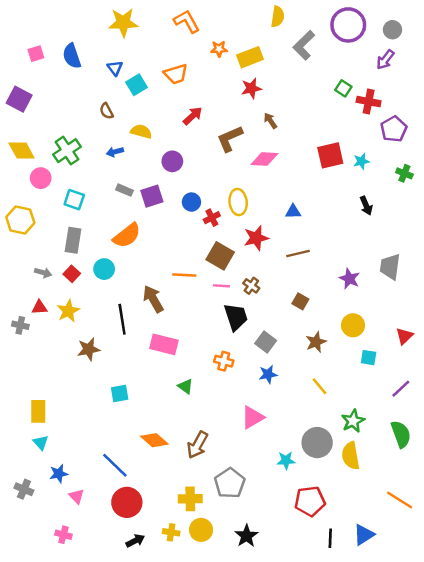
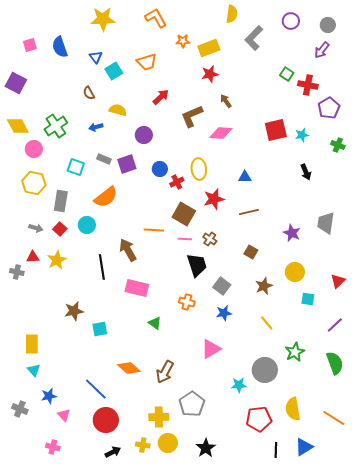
purple circle: (348, 25) -> (291, 21), size x0.6
cyan square: (74, 200) -> (76, 167), moved
yellow hexagon: (20, 220) -> (34, 183), moved
brown star: (89, 349) -> (74, 311), moved
yellow semicircle: (351, 456) -> (293, 409), moved

